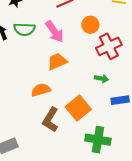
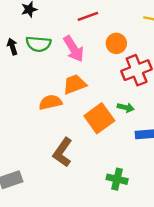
orange semicircle: (41, 90) -> (50, 102), moved
orange square: (78, 108) -> (99, 118), moved
green cross: (98, 140) -> (117, 179), size x0.7

